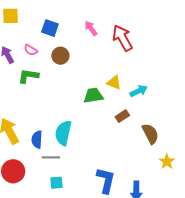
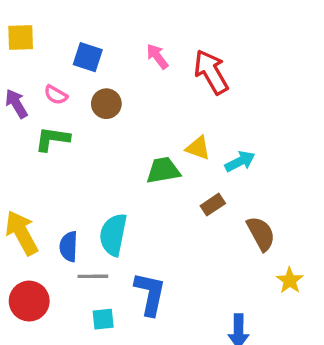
blue L-shape: (106, 180) -> (150, 294), moved

